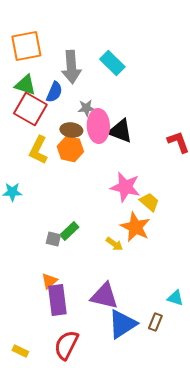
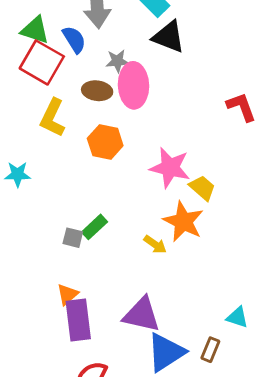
blue semicircle: (54, 92) -> (74, 39), turned -55
black triangle: (120, 131) -> (169, 37), moved
orange hexagon: (70, 149) -> (105, 142), moved

